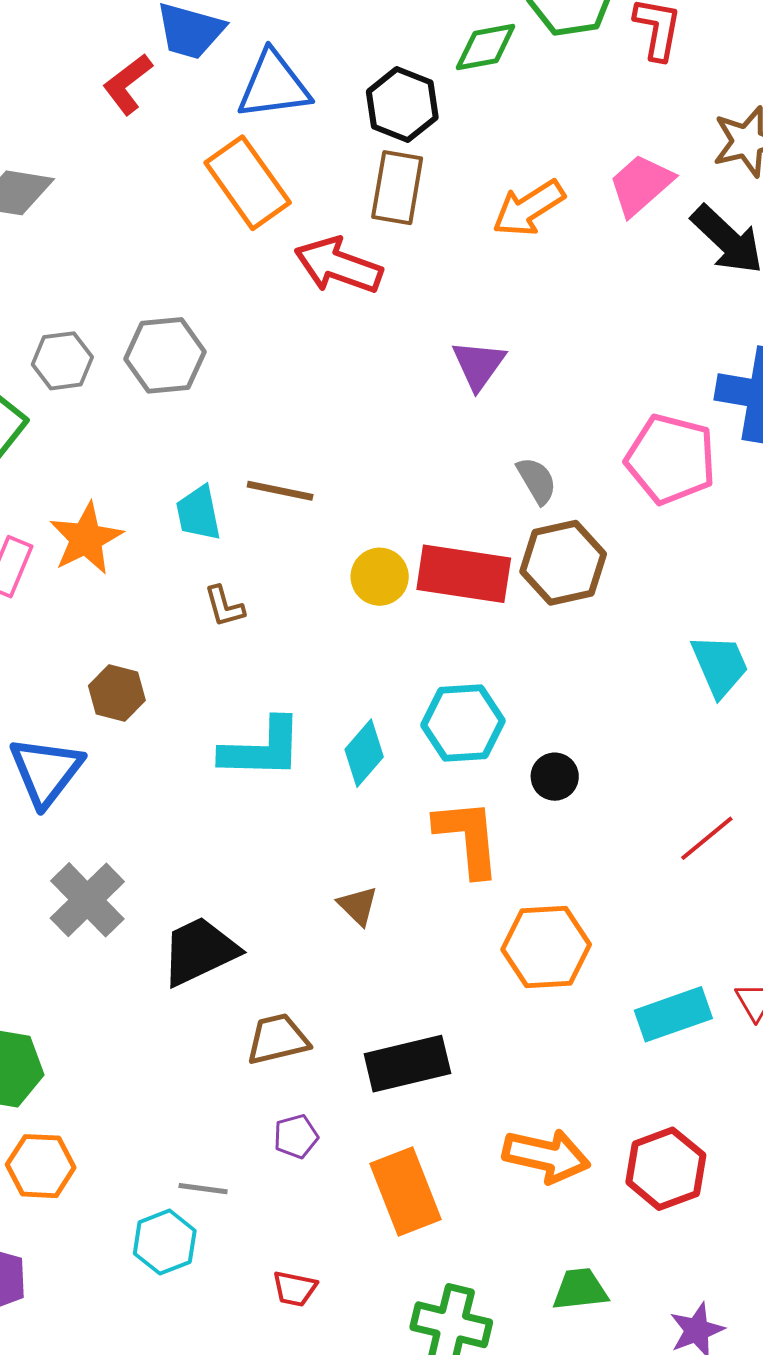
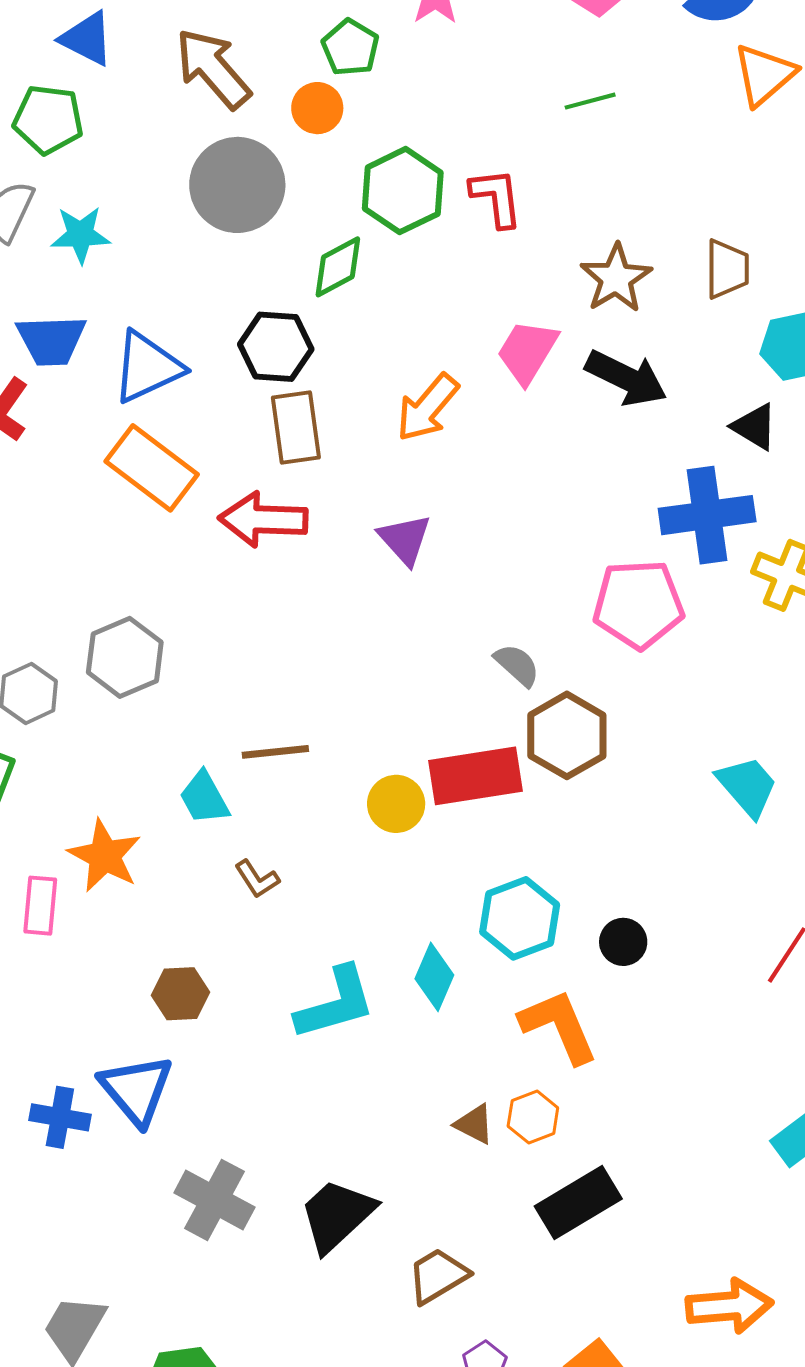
purple triangle: (478, 365) -> (405, 539), moved
orange hexagon: (546, 947) -> (533, 1117), moved, size x0.6
black rectangle: (407, 1064) -> (578, 1202), moved

